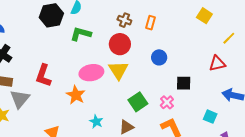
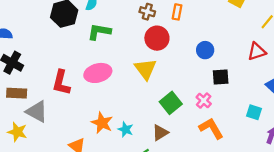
red circle: (120, 44) -> (157, 38), moved
blue circle: (159, 57) -> (205, 50), moved
pink ellipse: (91, 73) -> (98, 73), moved
orange star: (76, 95) -> (102, 123), moved
gray triangle: (20, 99) -> (37, 111), turned -35

